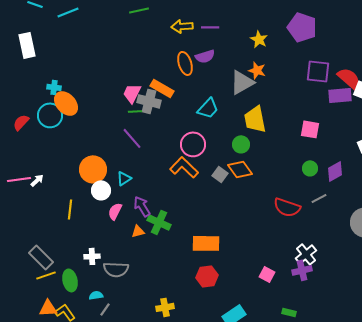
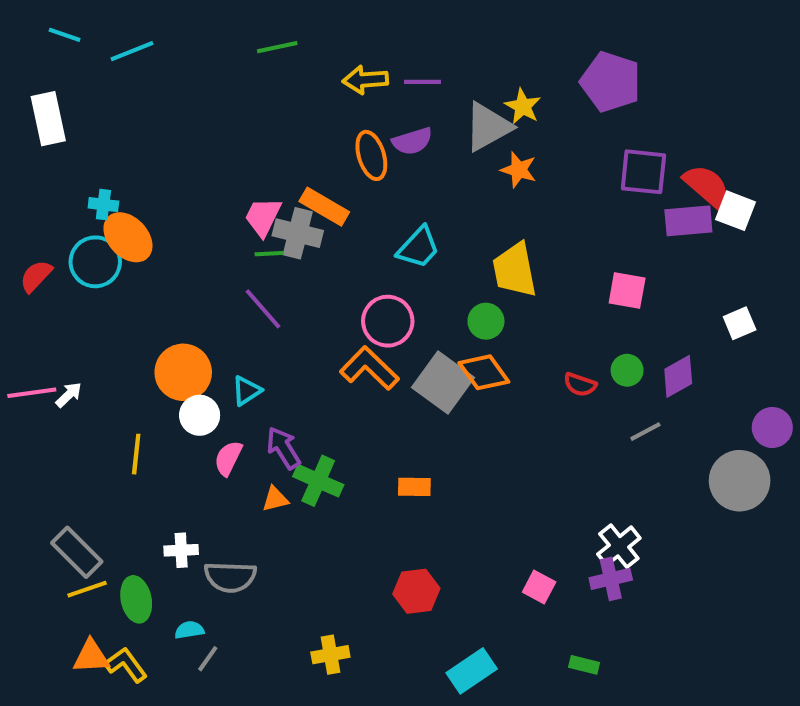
gray triangle: (242, 82) -> (488, 127), moved
gray square: (220, 174) -> (443, 383), size x1.8
red semicircle: (287, 207) -> (580, 385), moved, size x0.6
orange rectangle: (206, 243) -> (414, 487), moved, size x0.6

